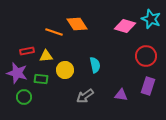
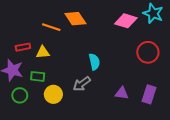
yellow circle: (65, 70) -> (53, 94), moved
purple rectangle: (148, 86) -> (149, 94), moved
gray arrow: (85, 96) -> (82, 84), moved

